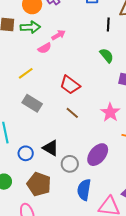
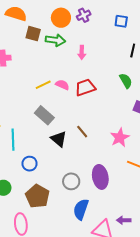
pink arrow: (58, 35) -> (82, 52), turned 112
pink semicircle: (45, 48) -> (62, 85), moved, turned -136
red trapezoid: (70, 85) -> (85, 87), moved, turned 115
black triangle: (51, 148) -> (59, 139), moved
purple ellipse: (98, 155) -> (100, 177), turned -60

